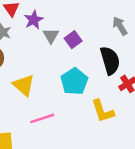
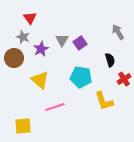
purple star: (34, 20) -> (41, 49), moved
black semicircle: (110, 61) -> (110, 60), size x0.6
cyan pentagon: (74, 81) -> (81, 77), turned -30

